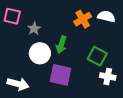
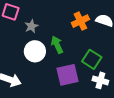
green arrow: (61, 45) -> (57, 45), turned 132
purple square: (60, 75) -> (67, 75), moved, turned -30

